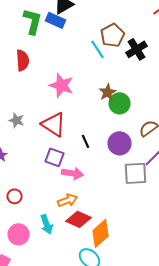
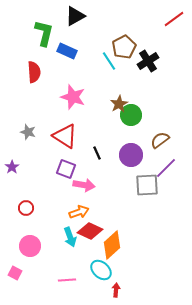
blue rectangle: (56, 20) -> (67, 51), moved
cyan arrow: (46, 224) -> (70, 237), moved

